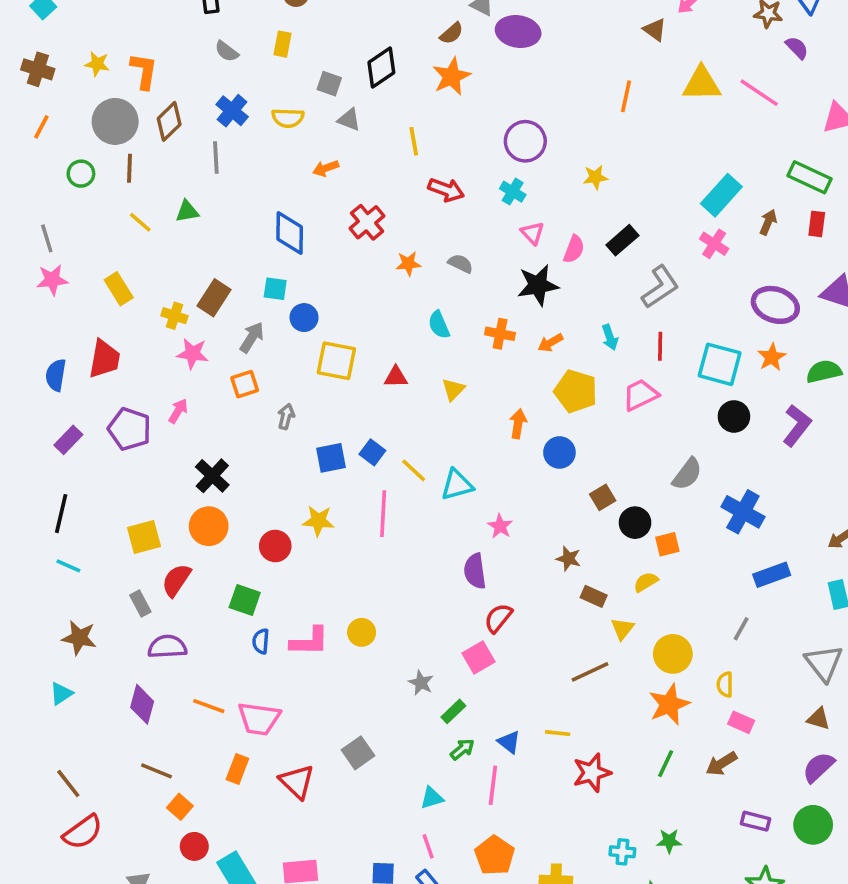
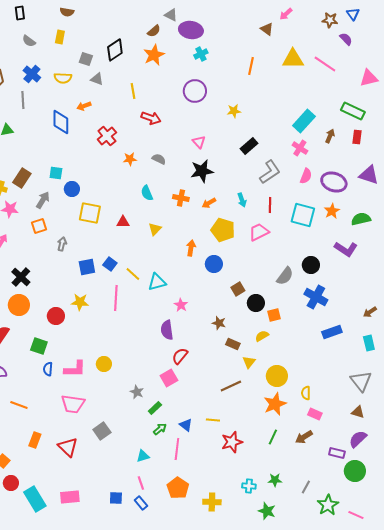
cyan cross: (513, 192) -> (201, 54), moved, turned 32
blue diamond: (290, 233) -> (61, 122), moved
pink semicircle: (574, 249) -> (306, 176), moved
black circle: (734, 416) -> (311, 265), moved
purple L-shape: (797, 425) -> (346, 249), turned 85
gray line: (741, 629) -> (306, 487), moved
pink trapezoid: (259, 719) -> (73, 404), moved
purple rectangle: (756, 821) -> (337, 453), moved

